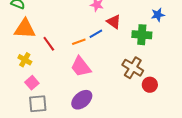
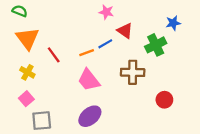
orange triangle: (25, 29) -> (27, 38), turned 50
green cross: (142, 35) -> (156, 45), turned -30
brown cross: (133, 68) -> (133, 72), moved, turned -30
pink square: (32, 83) -> (26, 99), moved

